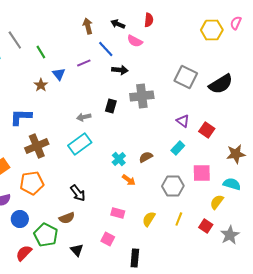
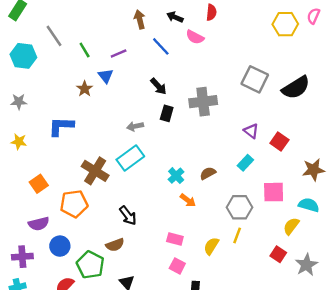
purple line: (84, 63) -> (119, 53), moved
black arrow: (120, 70) -> (158, 86), moved, turned 42
brown cross: (37, 146) -> (95, 171), moved, turned -35
yellow line: (179, 219) -> (237, 235), moved
pink square: (108, 239) -> (177, 266), moved

